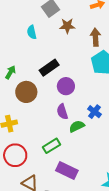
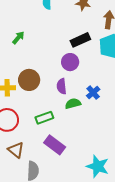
black rectangle: (49, 68) -> (80, 40), moved
brown circle: (26, 92) -> (29, 80), moved

